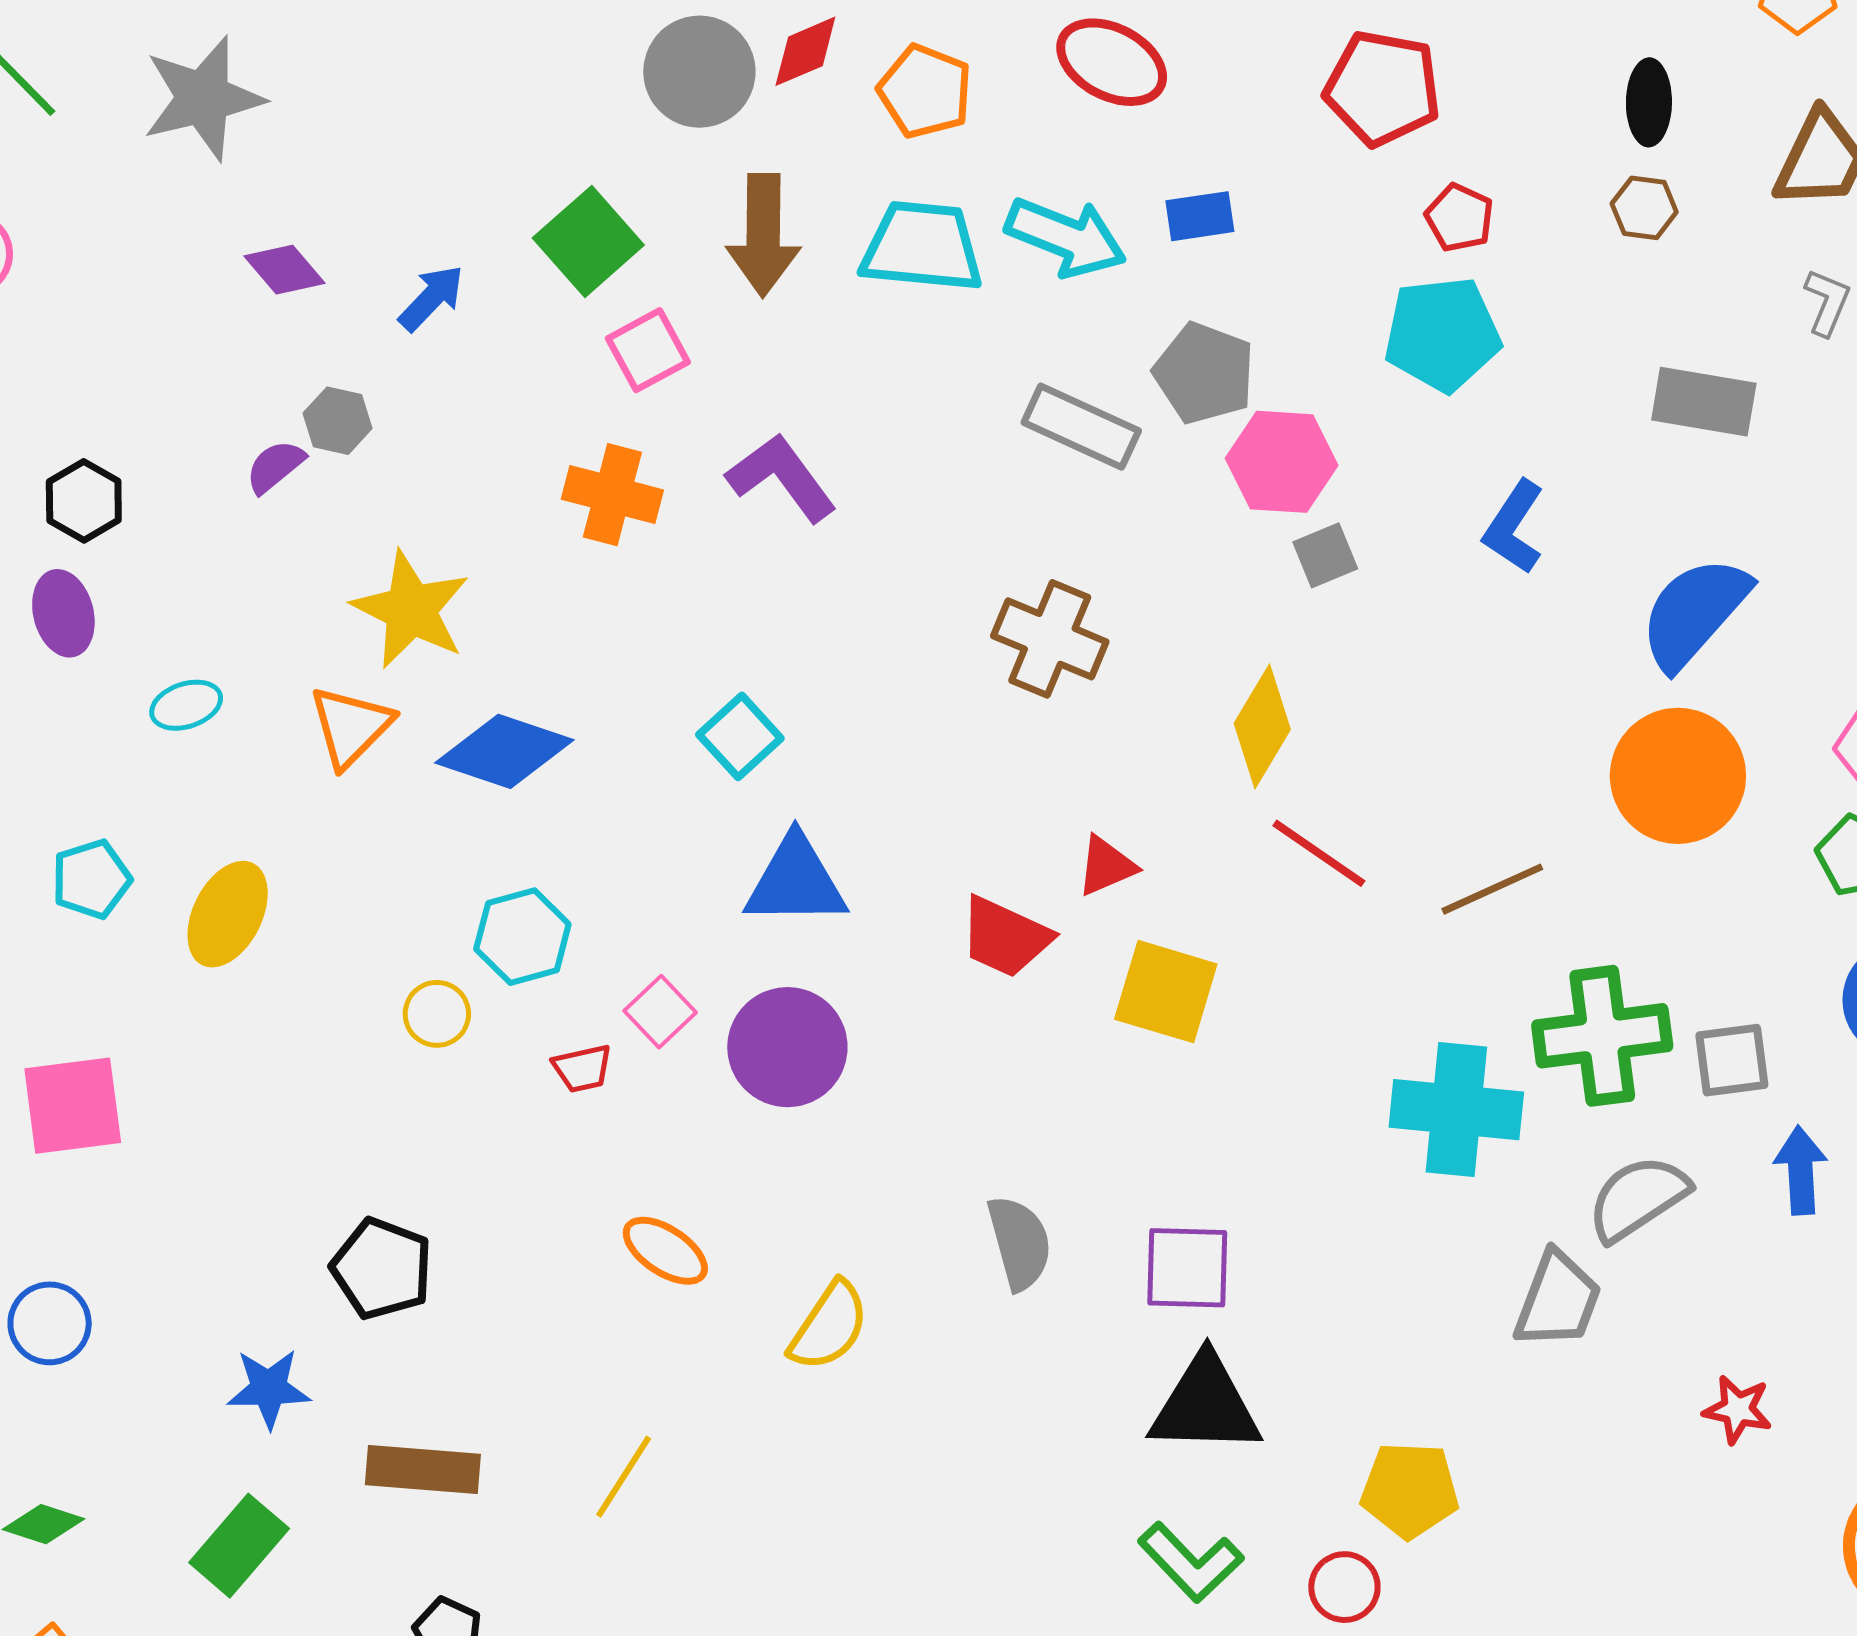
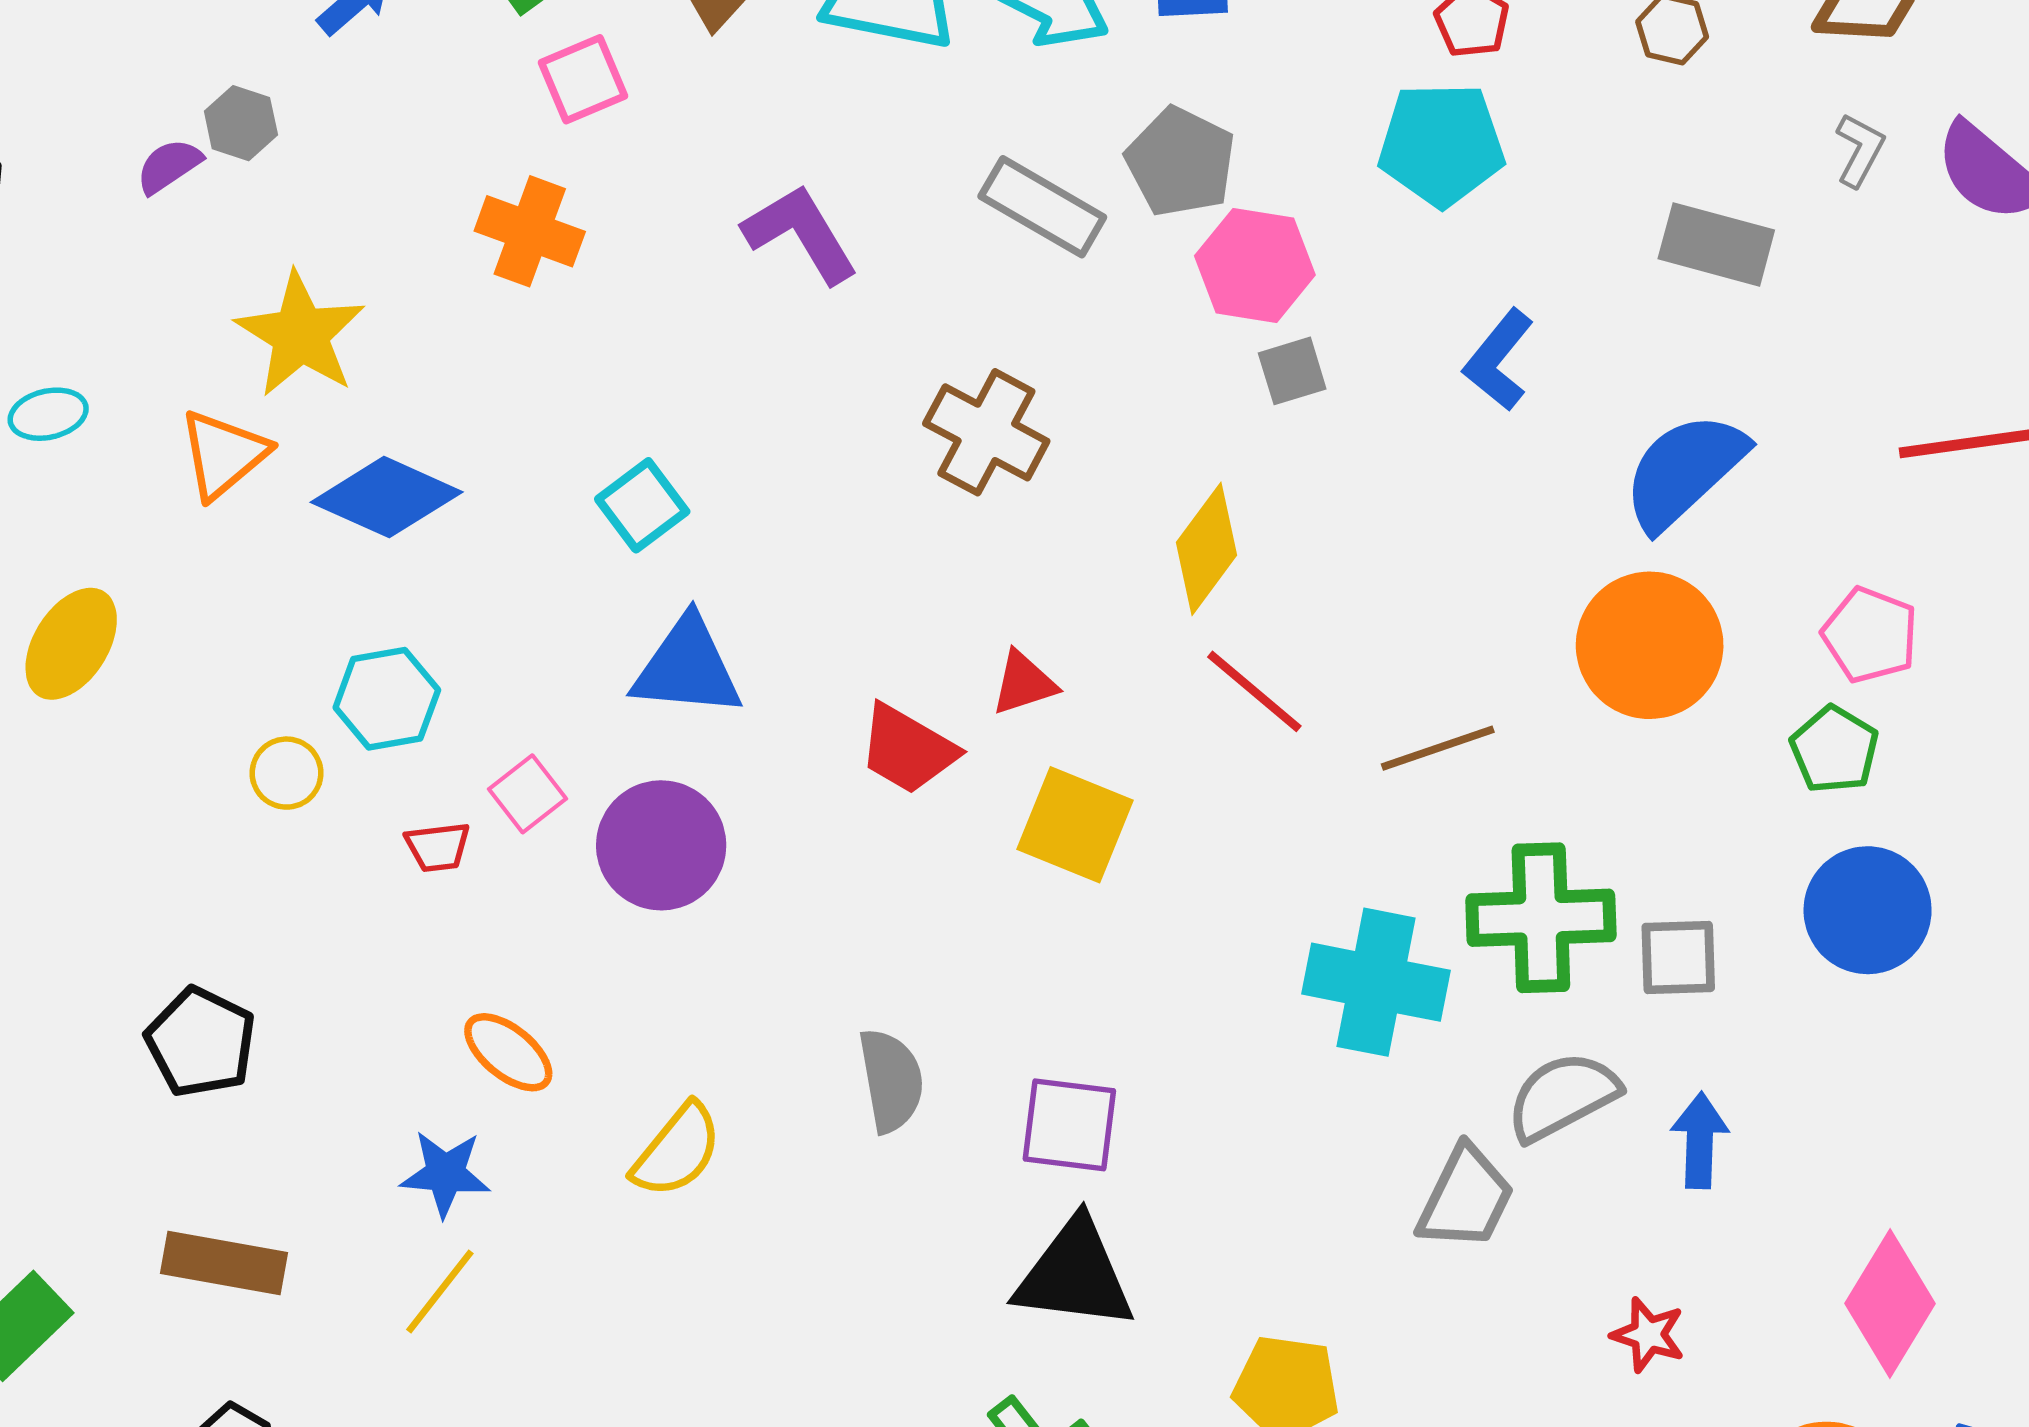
purple L-shape: (782, 477) -> (801, 234), moved
blue arrow: (1801, 1170) -> (1700, 1140), moved
blue star: (269, 1388) -> (445, 1174), moved

